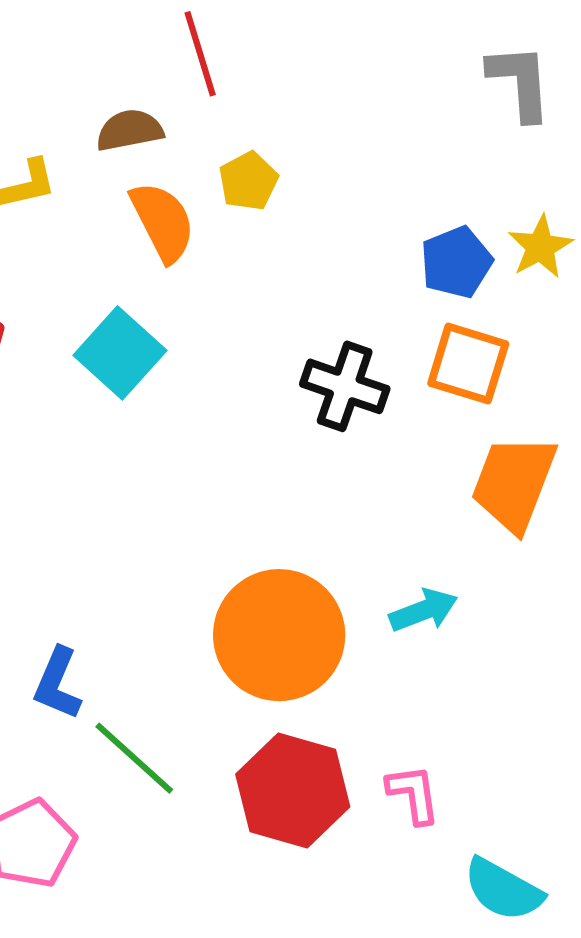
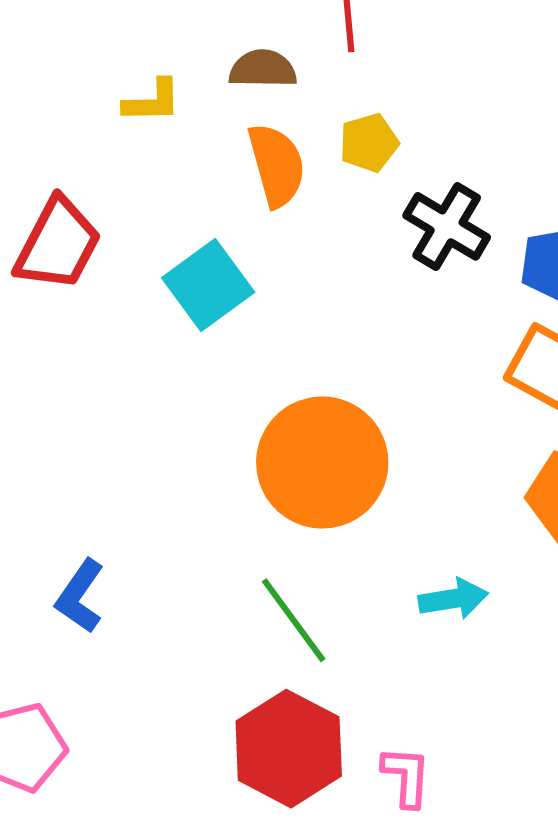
black cross: (345, 386) -> (447, 226), moved
orange circle: (279, 635) -> (322, 463), moved
green line: (134, 758) -> (294, 620), moved

